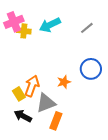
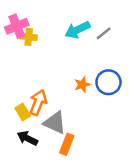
cyan arrow: (50, 25) -> (77, 30), moved
orange star: (64, 82) -> (82, 85), moved
gray triangle: (46, 103) -> (55, 123), turned 45

